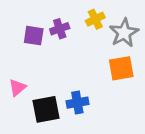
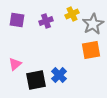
purple square: (34, 36) -> (17, 20), moved
blue cross: (77, 103) -> (59, 75), turned -35

